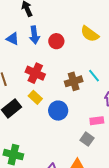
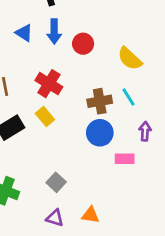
yellow semicircle: (90, 34) -> (130, 59), moved
blue circle: (58, 111) -> (100, 133), moved
gray square: (87, 139) -> (56, 182), moved

